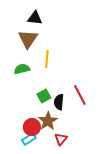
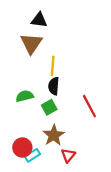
green semicircle: (22, 69) -> (25, 96), moved
black semicircle: (59, 102) -> (54, 86), moved
red circle: (32, 127) -> (22, 148), moved

